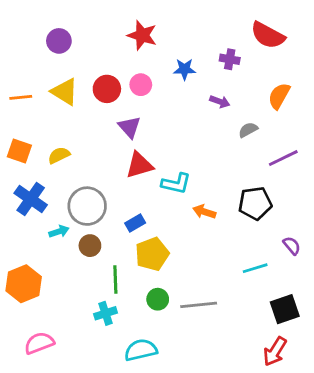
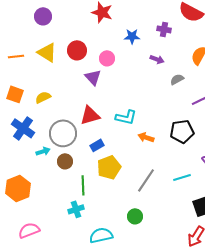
pink circle: (141, 85) -> (107, 58), moved
red triangle: (139, 165) -> (90, 115), moved
green circle: (158, 299) -> (135, 216), moved
gray line: (199, 305) -> (146, 180), moved, turned -50

